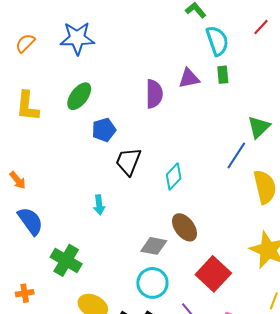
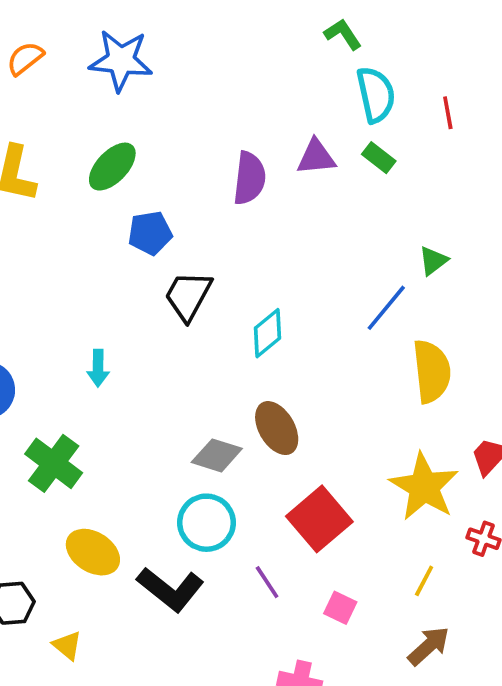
red line: (261, 27) -> (448, 113), moved, turned -60
green rectangle: (223, 75) -> (379, 158), turned -54
green triangle: (259, 127) -> (433, 261), size x0.7
cyan arrow: (99, 205) -> (98, 368), moved

